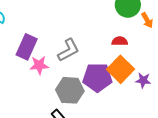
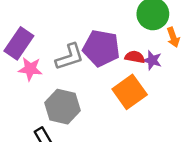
purple pentagon: (97, 77) -> (101, 48), moved
purple star: (143, 80) -> (152, 60), moved

